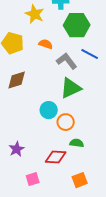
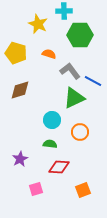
blue line: (90, 54) -> (93, 81), moved
orange circle: (66, 122) -> (80, 132), moved
green semicircle: (77, 143) -> (50, 144), moved

